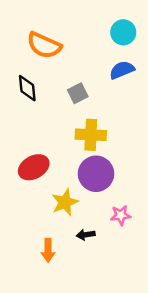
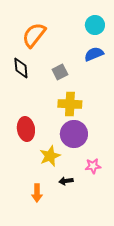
orange semicircle: (44, 45) -> (34, 35), turned 104
red ellipse: (34, 167) -> (26, 129), turned -70

